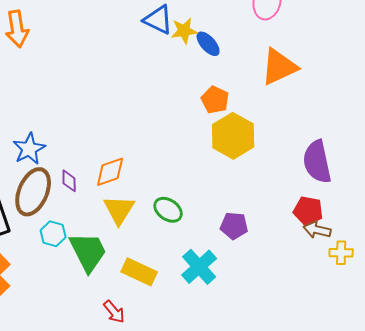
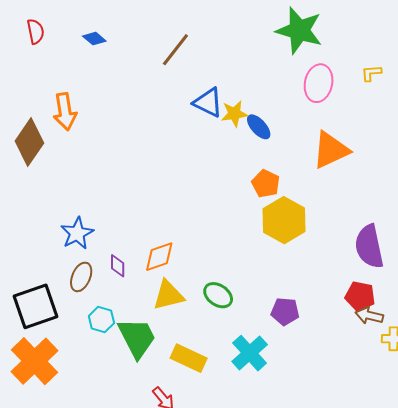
brown ellipse: (33, 192) -> (81, 277), size x0.6
yellow triangle: (119, 210) -> (168, 295), turned 44

